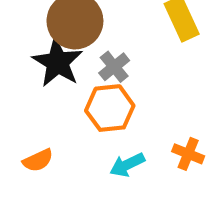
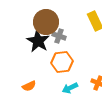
gray cross: (114, 67) -> (59, 36), moved, turned -32

